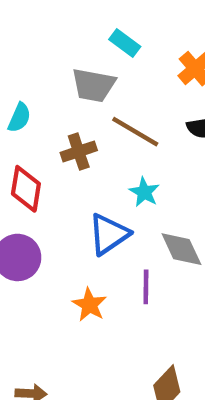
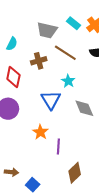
cyan rectangle: (125, 43) -> (73, 23), moved
blue triangle: (109, 234) -> (51, 100), turned -30
purple line: (146, 287) -> (58, 146), moved

